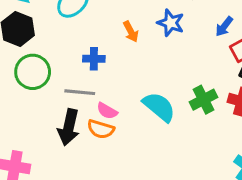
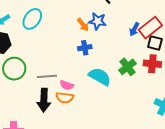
blue arrow: (224, 26) -> (134, 29), moved
orange arrow: (131, 32) -> (83, 25), moved
blue cross: (94, 59) -> (85, 48), moved

